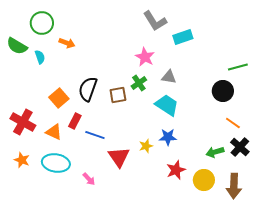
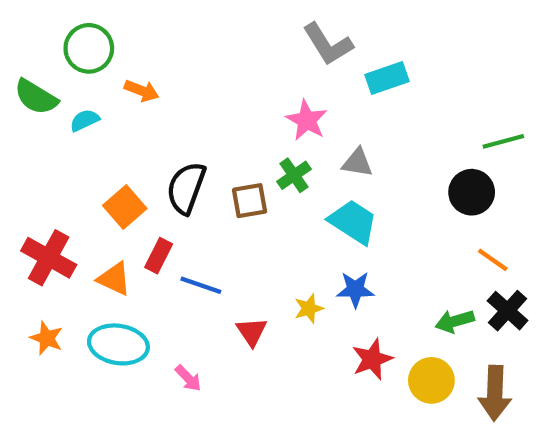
cyan semicircle: (40, 57) -> (85, 120), turned -96
red triangle: (119, 157) -> (252, 332), size x0.7

